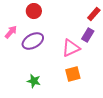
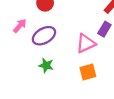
green star: (34, 81) -> (46, 65), moved

